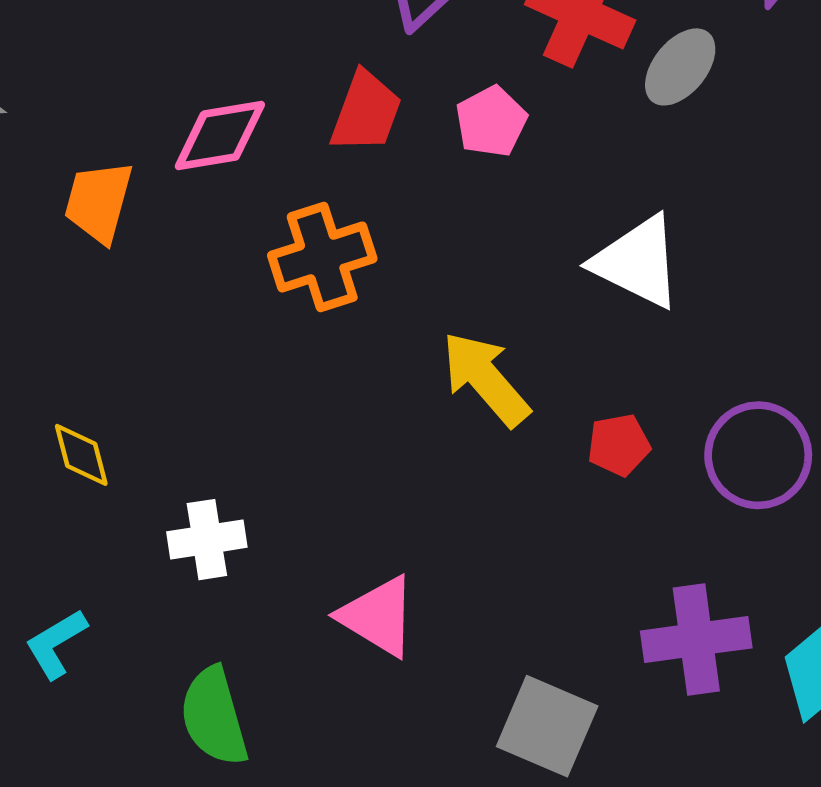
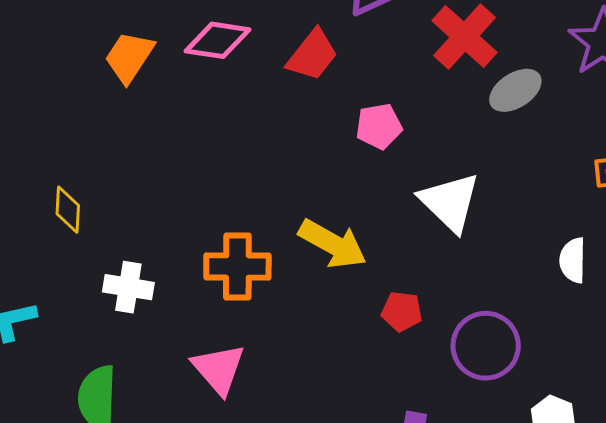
pink pentagon: (491, 122) -> (379, 126), moved
orange cross: (322, 257) -> (237, 266), moved
yellow arrow: (486, 379) -> (333, 244), turned 142

